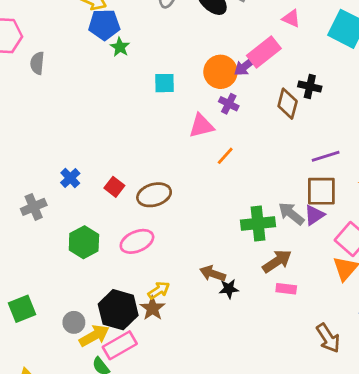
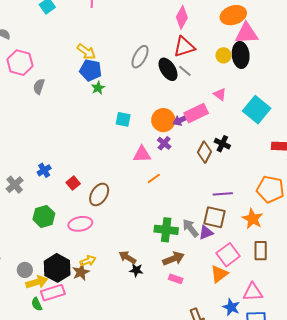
brown ellipse: (154, 195) -> (99, 194), turned -55
gray cross: (34, 207) -> (15, 185), turned -30

